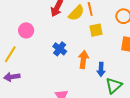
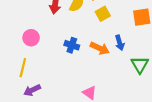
orange arrow: (83, 60) -> (100, 48), turned 126
blue arrow: (101, 69) -> (120, 43), moved

